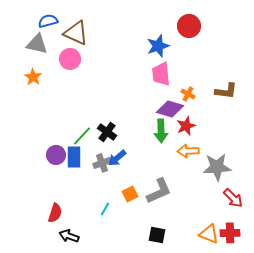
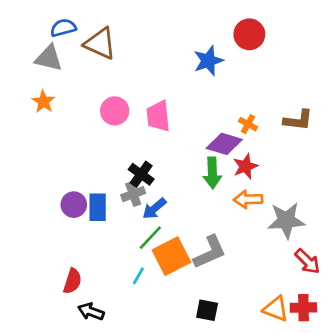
pink circle: (70, 59) -> (115, 111), moved
pink trapezoid: (161, 74) -> (158, 116), moved
green line: (82, 136) -> (150, 238), moved
gray cross: (102, 163) -> (133, 194), moved
orange square: (130, 194) -> (171, 256), size x1.8

